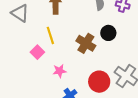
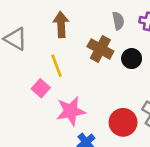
brown cross: (86, 43) -> (100, 49), moved
pink star: (60, 71) -> (71, 111), size x1.6

